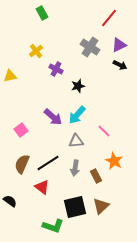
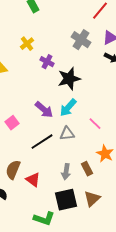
black star: (78, 86) -> (69, 79), size x1.6
black line: (48, 163) -> (42, 142), moved
brown semicircle: (22, 164) -> (13, 170), moved
gray arrow: (75, 168) -> (66, 172), moved

